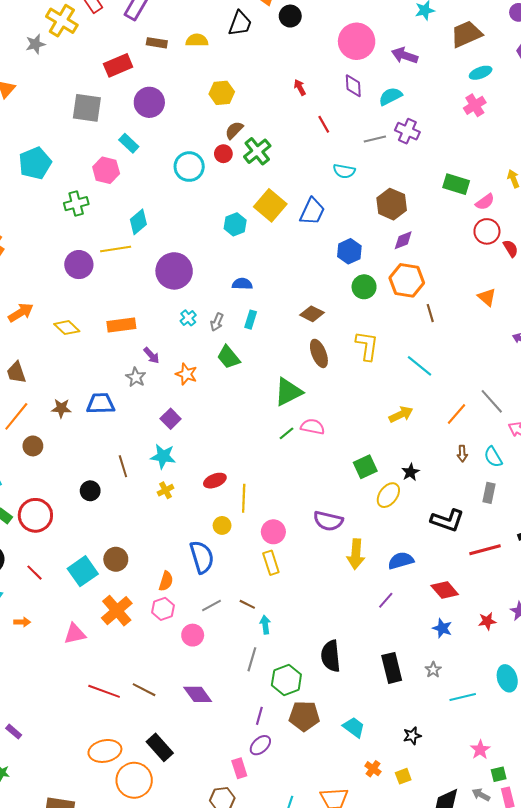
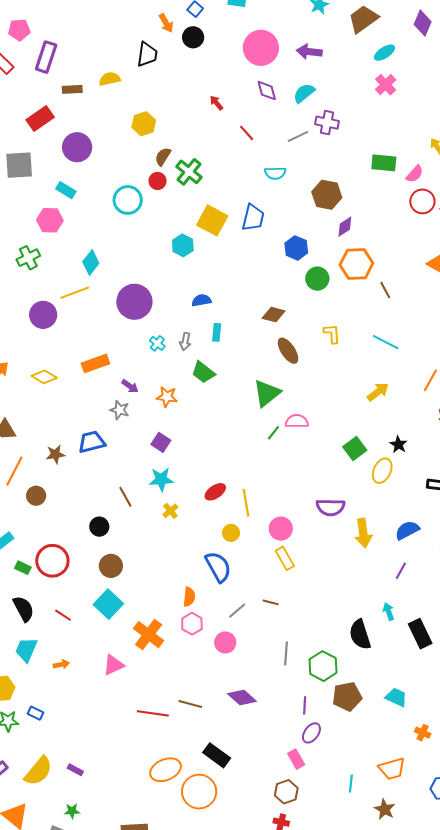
yellow L-shape: (367, 346) -> (332, 334), size x0.7
brown circle: (116, 559) -> (111, 566), moved
cyan arrow: (265, 625) -> (389, 612), moved

